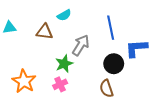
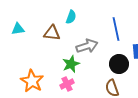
cyan semicircle: (64, 15) -> (71, 17), turned -40
gray arrow: (81, 45) -> (87, 46), turned 40

